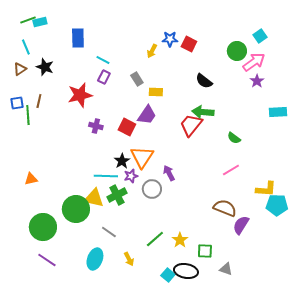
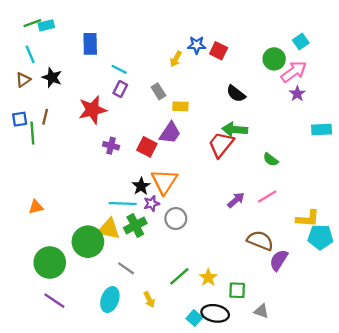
purple arrow: (169, 173) -> (236, 200), moved, turned 77

